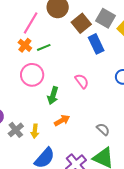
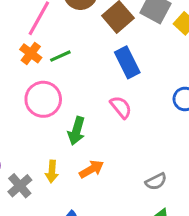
blue rectangle: (96, 44) -> (127, 62), moved
gray semicircle: (103, 129) -> (156, 182), turned 112
yellow arrow: (35, 131) -> (52, 171), moved

